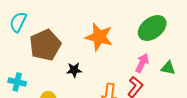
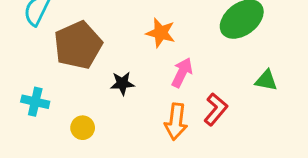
orange star: (99, 37) -> (161, 33), size x0.7
pink arrow: (142, 63) -> (182, 73), moved

